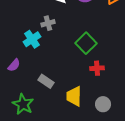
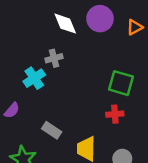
green square: (86, 43) -> (121, 83), moved, turned -30

